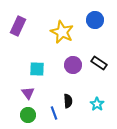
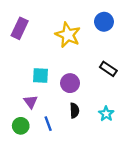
purple circle: (73, 65) -> (70, 83), moved
blue line: (54, 113) -> (48, 124), moved
green circle: (28, 115) -> (21, 126), moved

